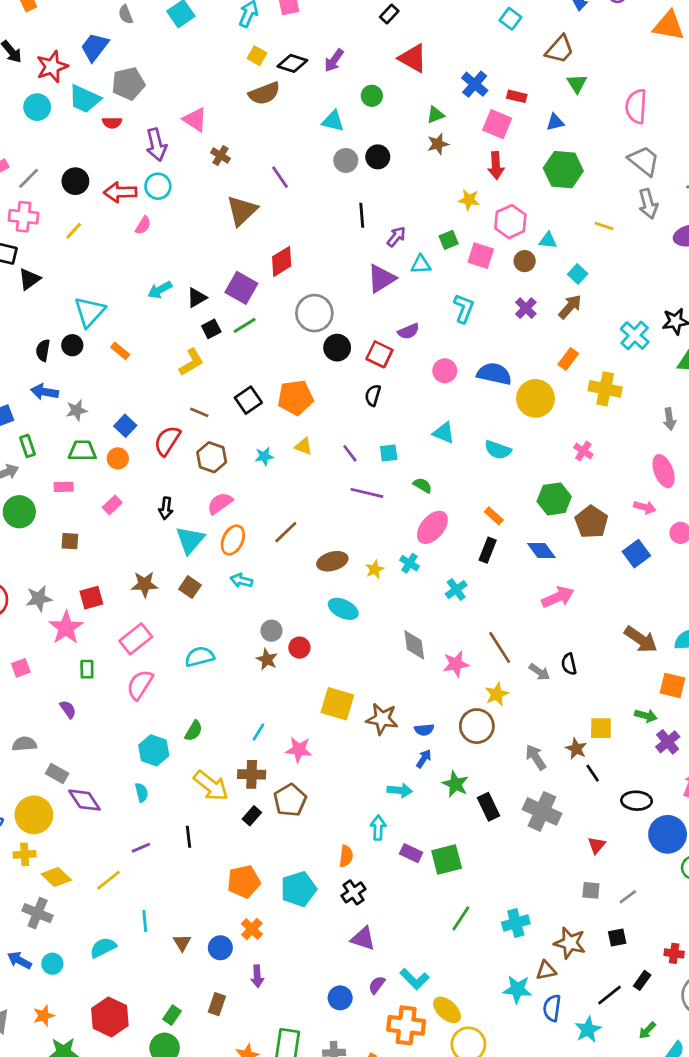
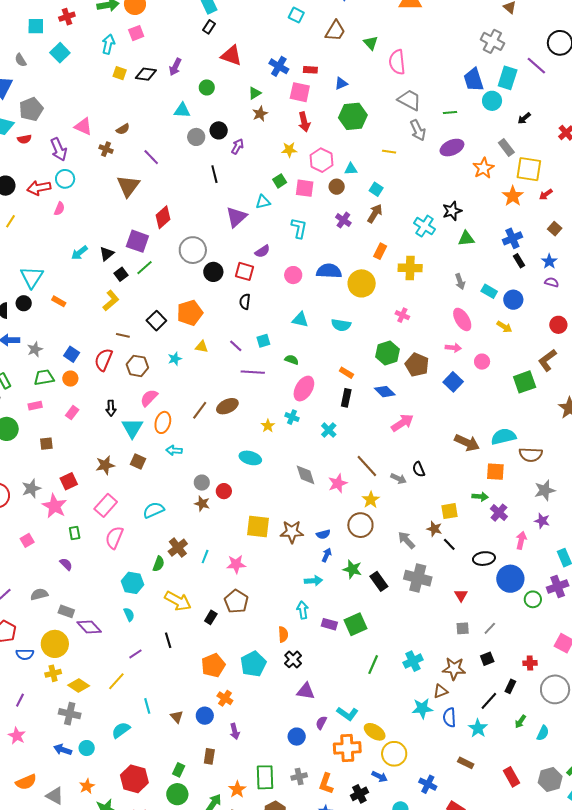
green triangle: (577, 83) -> (371, 43), moved
brown semicircle: (264, 93) -> (123, 129), moved, size x0.6
purple arrow: (396, 237) -> (238, 146), moved
brown ellipse: (332, 561) -> (227, 406), moved
brown cross: (252, 774) -> (178, 548), moved, turned -30

